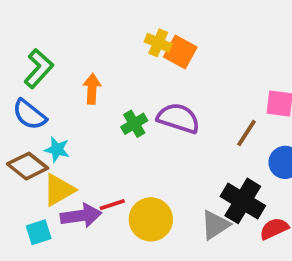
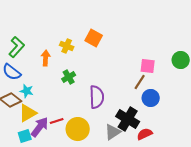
yellow cross: (158, 43) -> (67, 46), moved
purple semicircle: (178, 118) -> (97, 97), moved, turned 70
brown line: (246, 133) -> (140, 82), moved
purple arrow: (81, 216) -> (40, 127), turned -45
cyan square: (39, 232) -> (25, 136), moved

